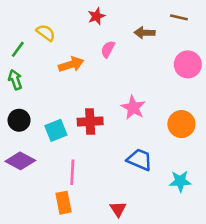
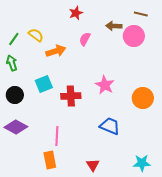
yellow semicircle: (46, 33) -> (36, 35), moved
pink circle: (188, 64) -> (134, 36), moved
cyan square: (56, 130) -> (44, 84), moved
cyan star: (180, 181) -> (142, 163), moved

